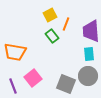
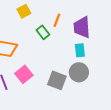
yellow square: (50, 15) -> (24, 11), moved

